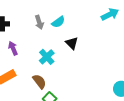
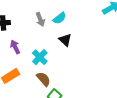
black triangle: (72, 43) -> (65, 40), moved
cyan cross: (47, 57) -> (40, 57), moved

